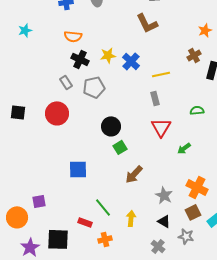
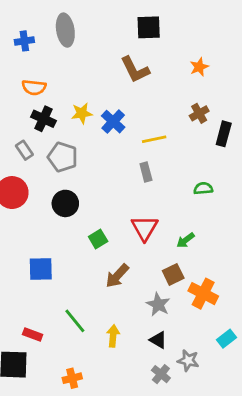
orange star: (205, 30) -> (199, 67), moved
gray pentagon: (94, 87) -> (63, 157), turned 30
black circle: (111, 126) -> (65, 203), moved
red triangle: (161, 127) -> (145, 228), moved
brown square: (193, 212) -> (173, 274), moved
red rectangle: (85, 222) -> (33, 335), moved
orange cross: (105, 239) -> (72, 378), moved
gray cross: (158, 246) -> (161, 374), moved

